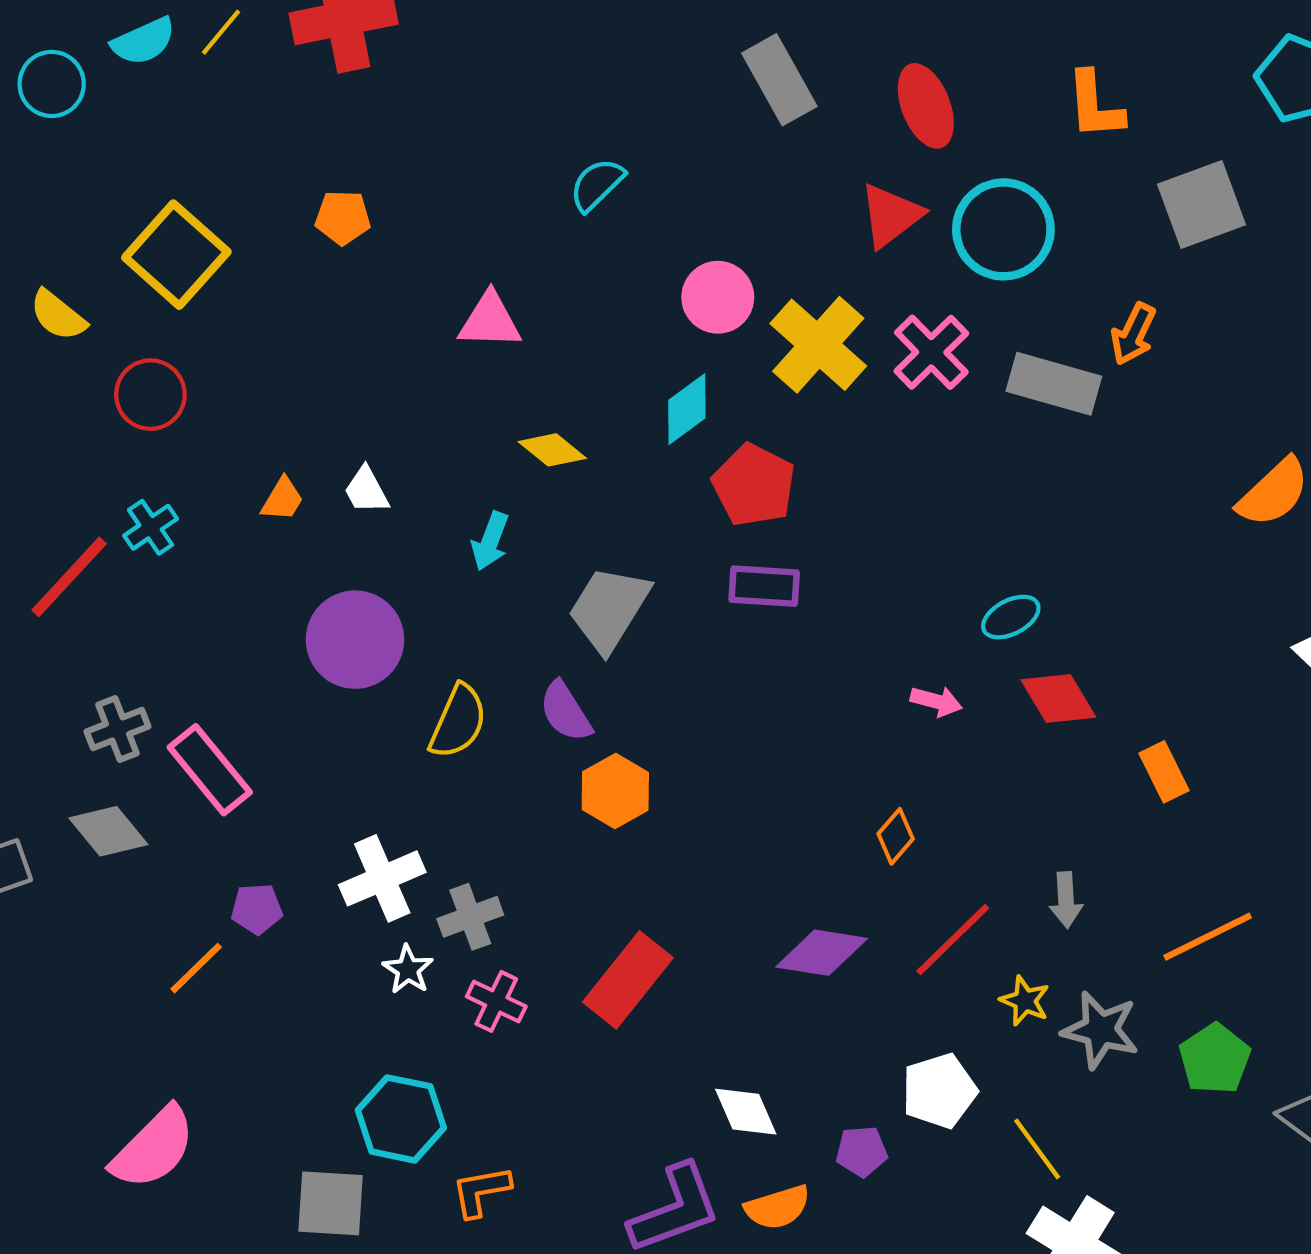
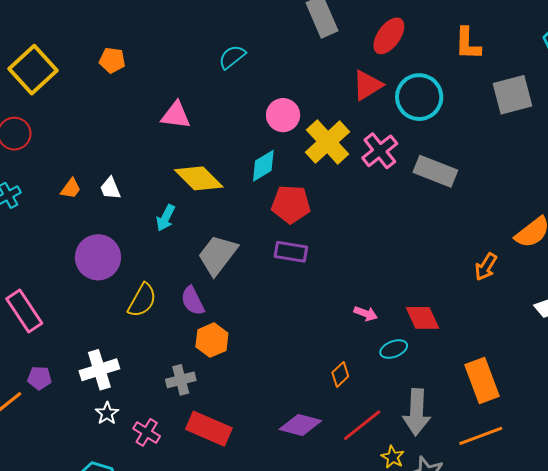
red ellipse: (926, 106) -> (389, 36), turned 51
orange arrow: (1133, 334) -> (486, 267), moved
yellow diamond: (552, 450) -> (199, 178), size x1.6
red pentagon: (754, 485) -> (291, 204), turned -30
cyan ellipse: (1011, 617) -> (394, 349), moved
orange rectangle: (1164, 772) -> (482, 380), moved, size x1.6
gray arrow: (1066, 900) -> (417, 412), size x1.8
gray cross: (470, 917) -> (181, 380), moved
red rectangle: (628, 980) -> (209, 429), turned 69

